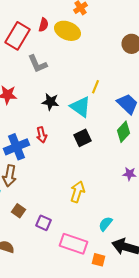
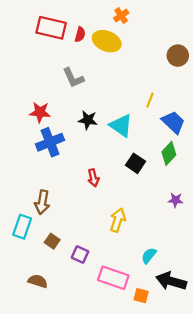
red rectangle: (18, 36) -> (51, 28), moved, turned 72
yellow line: (96, 87) -> (150, 100), moved
red arrow: (42, 135) -> (93, 178), moved
black square: (82, 138) -> (136, 163), moved, turned -30
blue cross: (16, 147) -> (50, 142), moved

